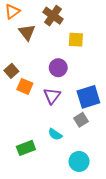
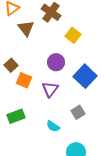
yellow square: (76, 40) -> (73, 35), turned 35
blue square: (88, 97) -> (85, 76), moved, turned -30
green rectangle: (26, 148) -> (16, 116), moved

